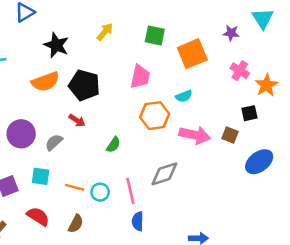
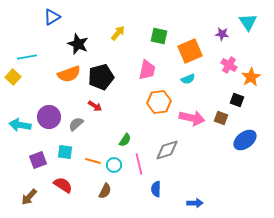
black pentagon: (84, 85) -> (101, 77), turned -30
cyan semicircle: (184, 96) -> (188, 79), moved
black square: (249, 113) -> (237, 100), turned 32
green semicircle: (113, 145) -> (125, 140), moved
blue semicircle: (138, 221) -> (156, 189), moved
brown semicircle: (76, 224) -> (105, 191), moved

